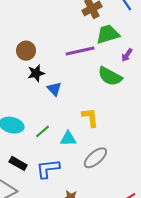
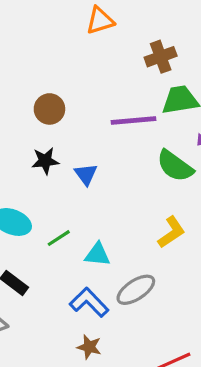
black star: (36, 73) -> (45, 161), moved
yellow L-shape: (90, 118) -> (171, 232), moved, turned 55
blue L-shape: (48, 169) -> (89, 302), moved, turned 45

